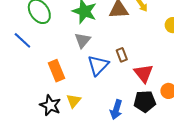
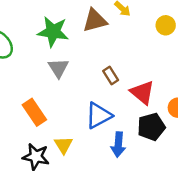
blue triangle: (98, 65) -> (99, 116), moved, turned 30

